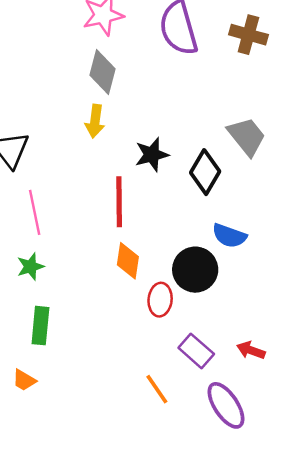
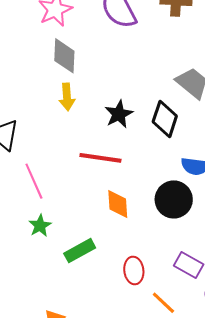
red line: (119, 202) -> (100, 158), turned -69
red ellipse: (160, 300) -> (134, 270), moved
green rectangle: (40, 326) -> (80, 251), moved, turned 68

